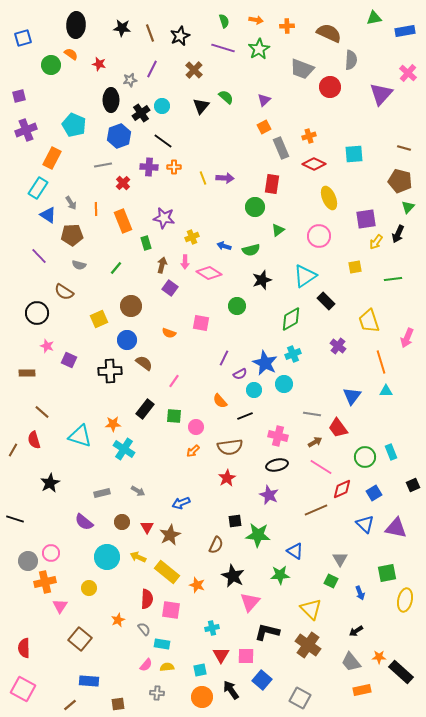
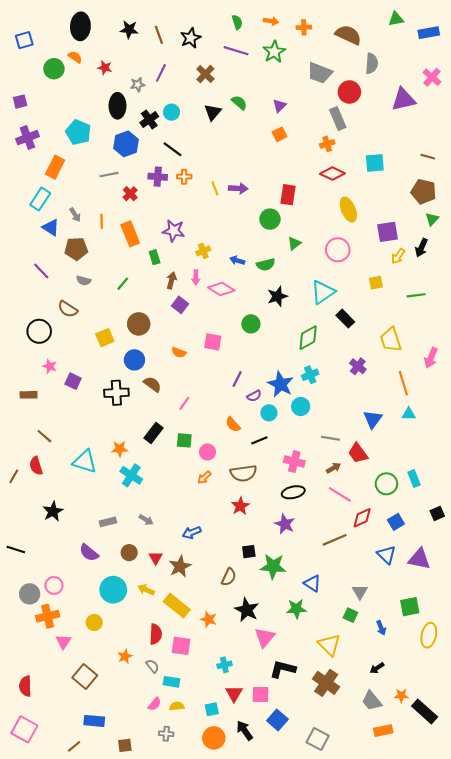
purple triangle: (381, 94) -> (403, 99), turned 35
gray rectangle: (281, 148) -> (338, 118), moved

